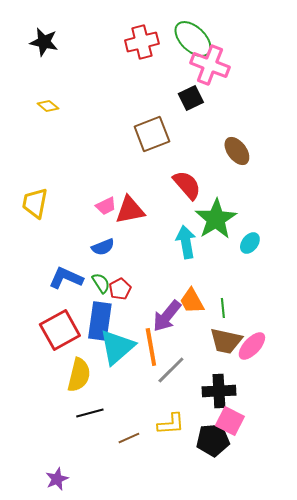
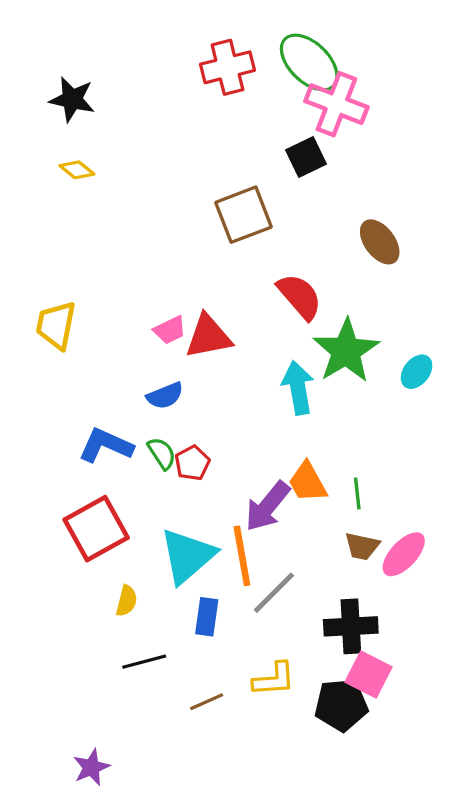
black star: (44, 42) -> (72, 99), moved
cyan ellipse: (250, 243) -> (417, 372), moved
blue rectangle: (100, 321) -> (207, 617), moved, size x0.6
brown trapezoid: (226, 341) -> (362, 546), size x0.7
yellow semicircle: (79, 375) -> (127, 601), size x0.6

